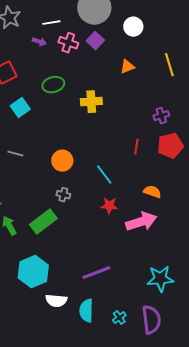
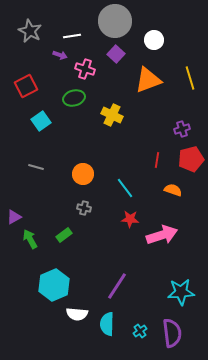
pink cross: (68, 43) -> (85, 69), moved
orange triangle: (127, 67) -> (148, 80), size x1.8
yellow cross: (91, 102) -> (112, 115), turned 30
orange semicircle: (152, 192) -> (173, 190), moved
green rectangle: (43, 222) -> (64, 235), size x0.6
purple line: (96, 273) -> (117, 286), turned -36

